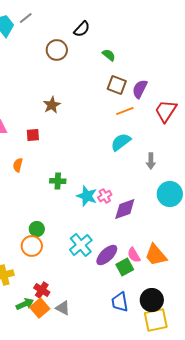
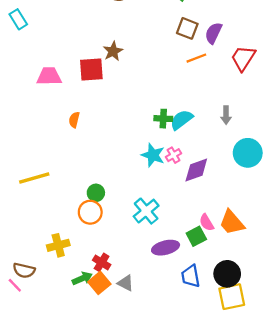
red square: (33, 135) -> (91, 70), moved, size x1.6
cyan semicircle: (121, 142) -> (181, 120), moved
green cross: (58, 181) -> (163, 119), moved
purple ellipse: (107, 255) -> (166, 248), moved, turned 30

